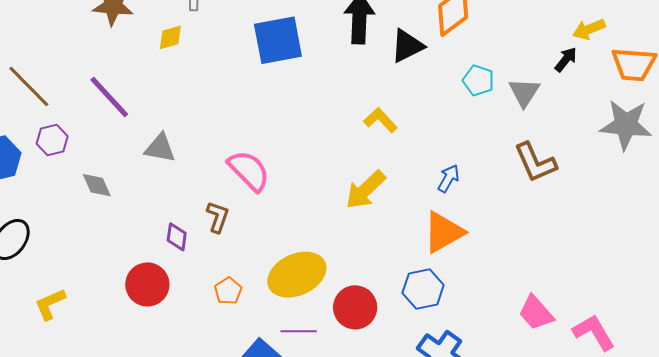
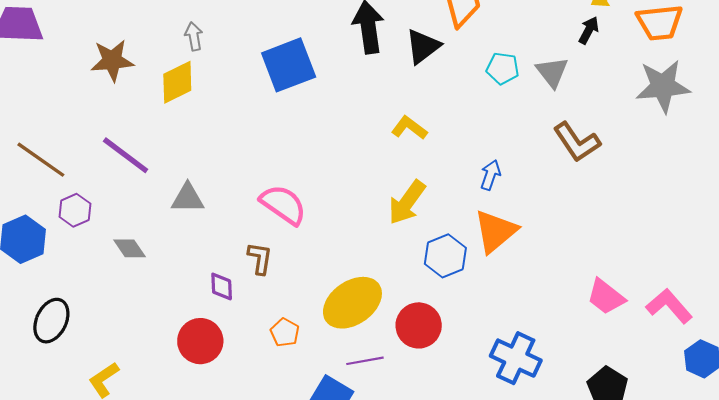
yellow diamond: (170, 37) -> (177, 82), size x1.5
blue hexagon: (423, 289) -> (445, 256), moved

